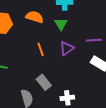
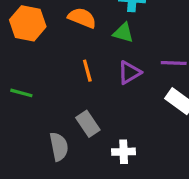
green triangle: (61, 24) -> (123, 33), turned -48

